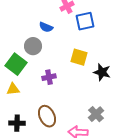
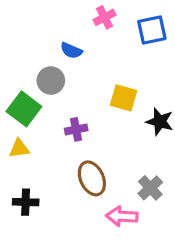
blue square: (85, 21) -> (152, 30), moved
brown ellipse: (47, 116) -> (92, 178), moved

